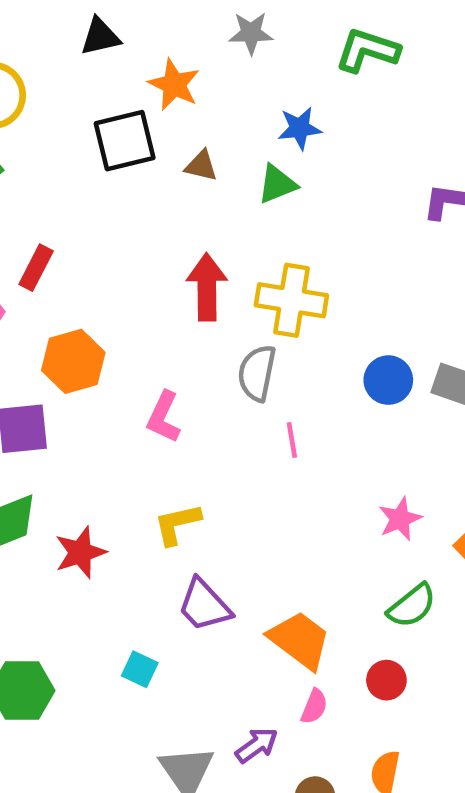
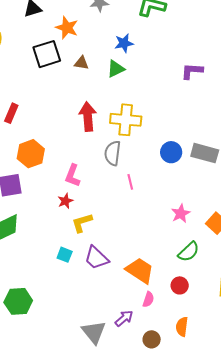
red star: (80, 552) -> (65, 201), moved, size x0.7
cyan square: (140, 669) -> (65, 255), moved

